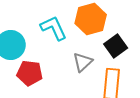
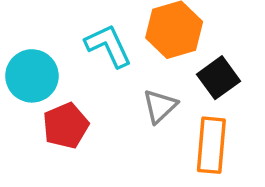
red pentagon: (30, 73) -> (66, 126), turned -30

